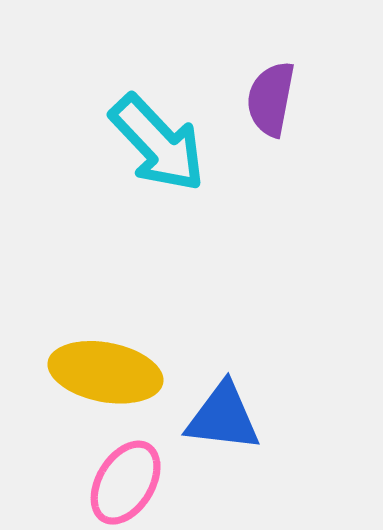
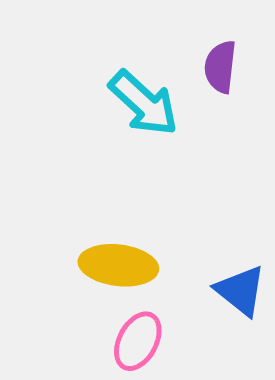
blue triangle: (223, 417) -> (241, 291), moved, turned 36

